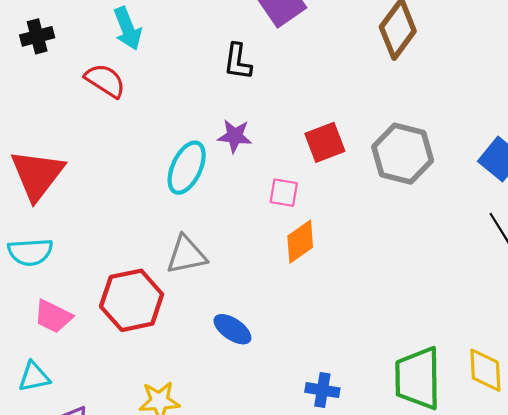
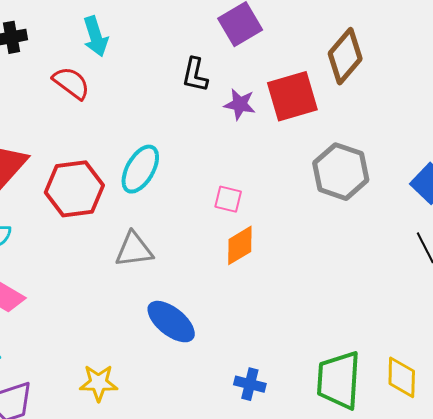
purple star: (235, 136) -> (240, 104), moved
red square: (325, 142) -> (292, 96), moved, size x1.4
red hexagon: (132, 300) -> (74, 189), moved
blue ellipse: (232, 329) -> (171, 322), size x1.4

